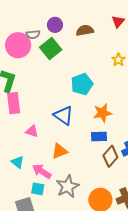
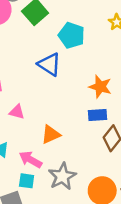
cyan pentagon: (82, 84) -> (71, 35), moved, turned -30
orange star: (102, 113) -> (100, 87), turned 30
blue triangle: (63, 115) -> (49, 64), moved

